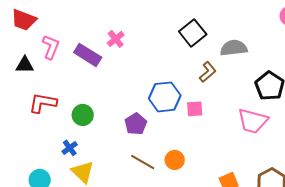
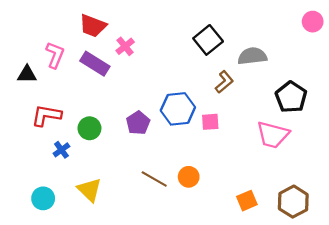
red trapezoid: (24, 20) -> (93, 26), moved
purple pentagon: (136, 124) -> (138, 123), moved
blue cross: (70, 148) -> (61, 150), moved

